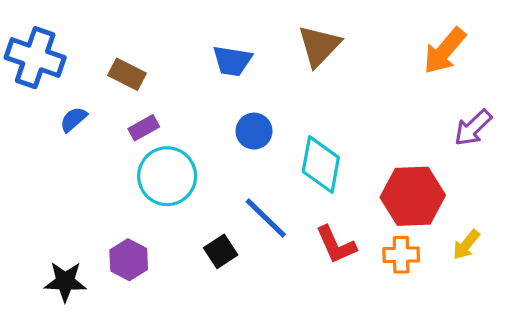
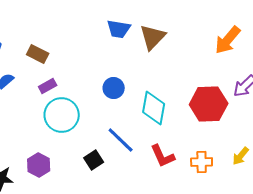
blue trapezoid: (232, 61) -> (119, 29), moved
red hexagon: (413, 196) -> (209, 104), moved

